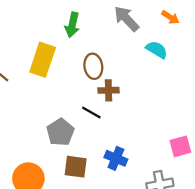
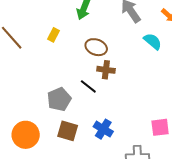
yellow rectangle: (43, 60) -> (53, 35), size x0.5
brown ellipse: (93, 66) -> (96, 47), turned -70

